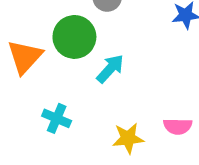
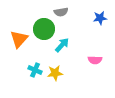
pink semicircle: (178, 126) -> (95, 60), moved
yellow star: (128, 138) -> (55, 73), moved

